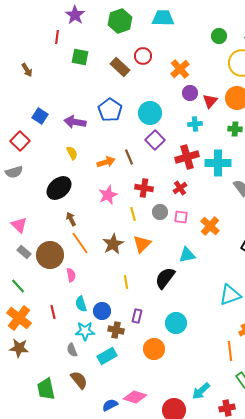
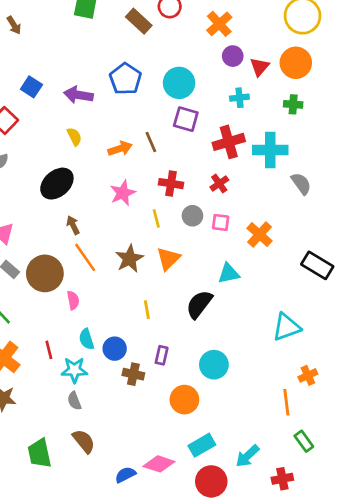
purple square: (155, 140) -> (186, 119), turned -30
cyan star: (85, 331) -> (74, 370), moved
cyan rectangle: (107, 356) -> (202, 445), moved

